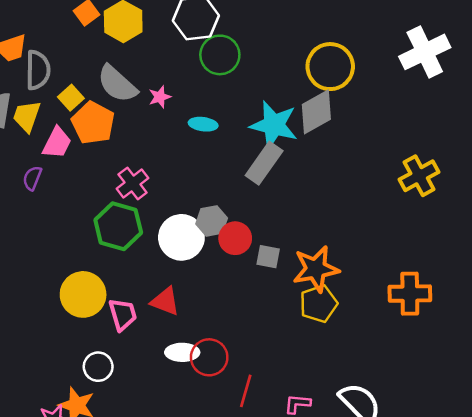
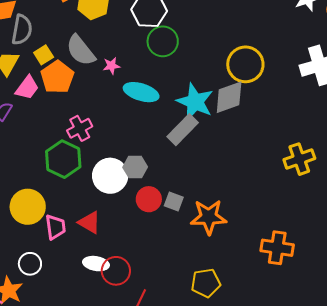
cyan ellipse: (203, 124) -> (141, 92), size x1.6
red circle: (235, 238) -> (149, 199), moved
yellow pentagon: (319, 304) -> (206, 283), moved

